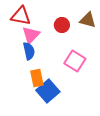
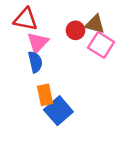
brown triangle: (88, 20) -> (95, 24), moved
pink square: (75, 61) -> (101, 45), moved

